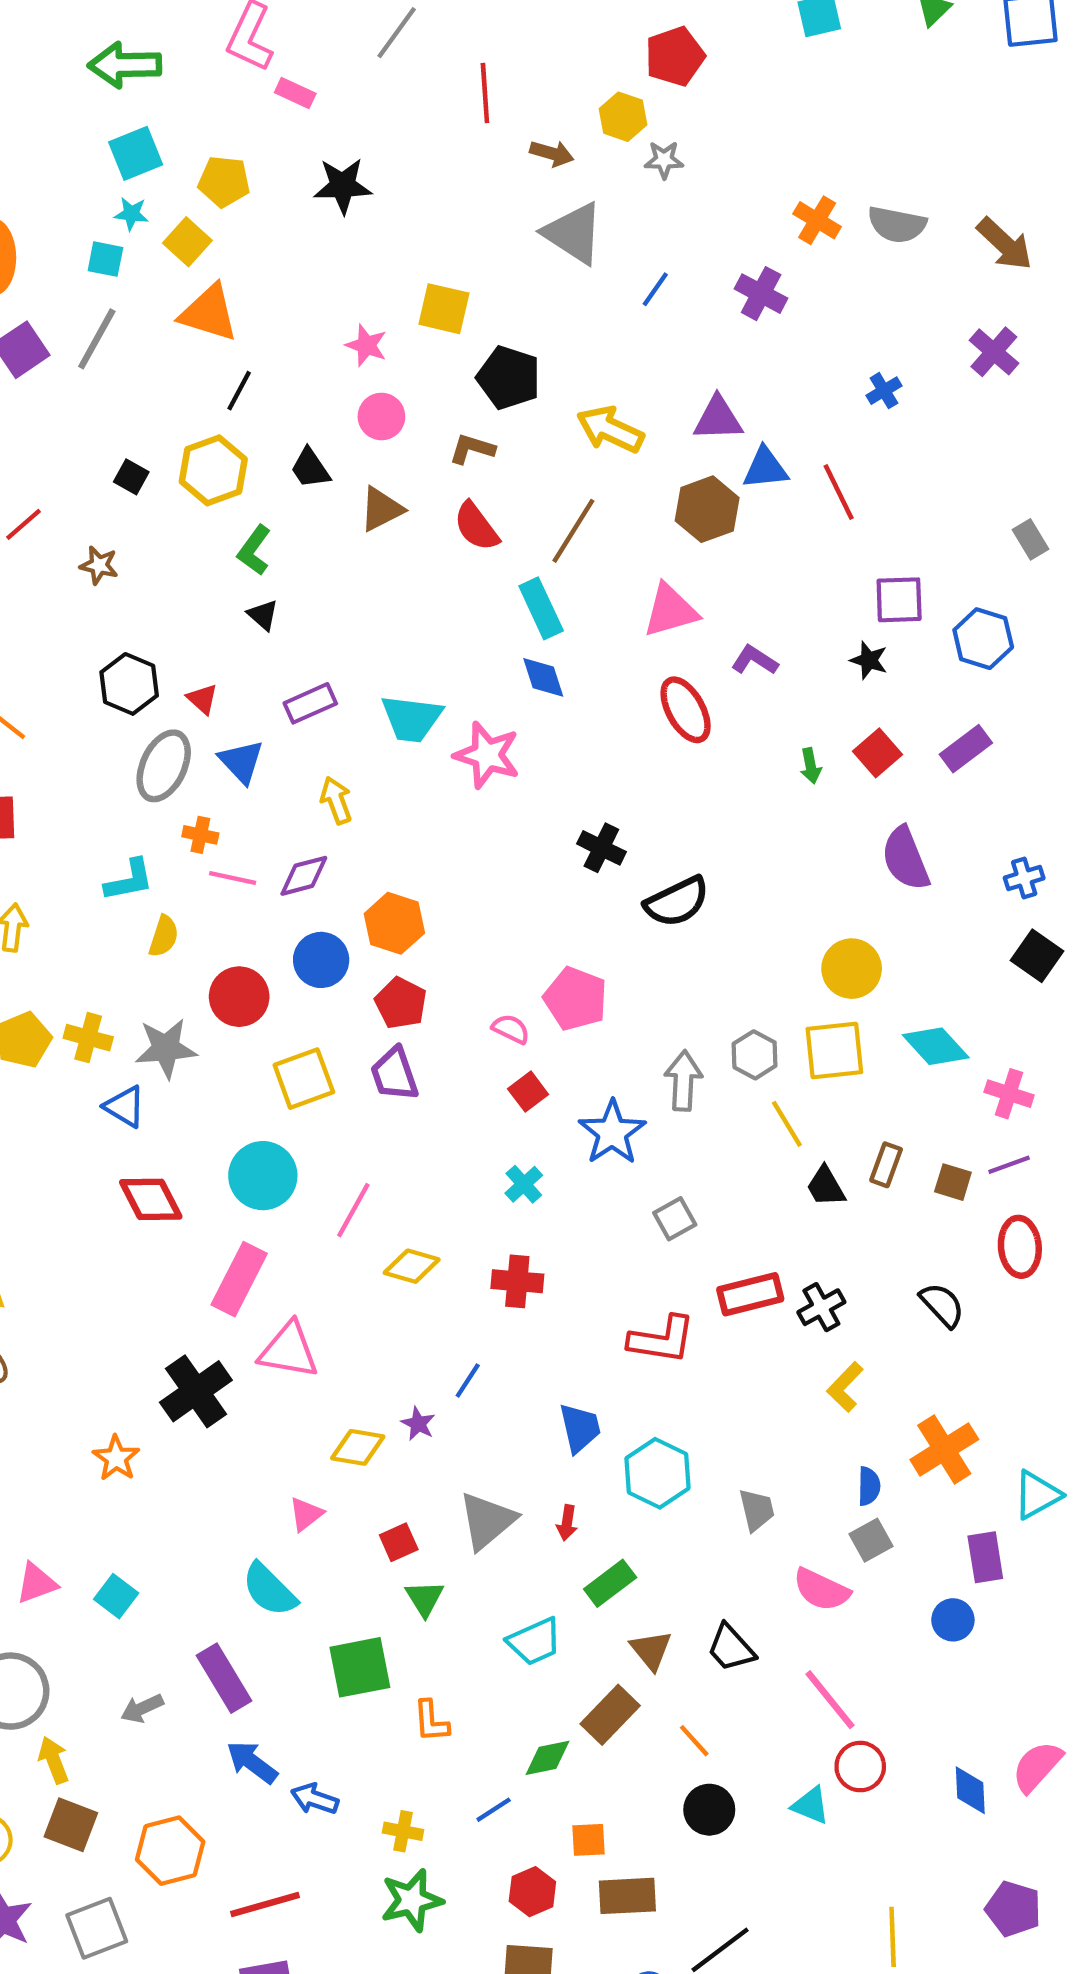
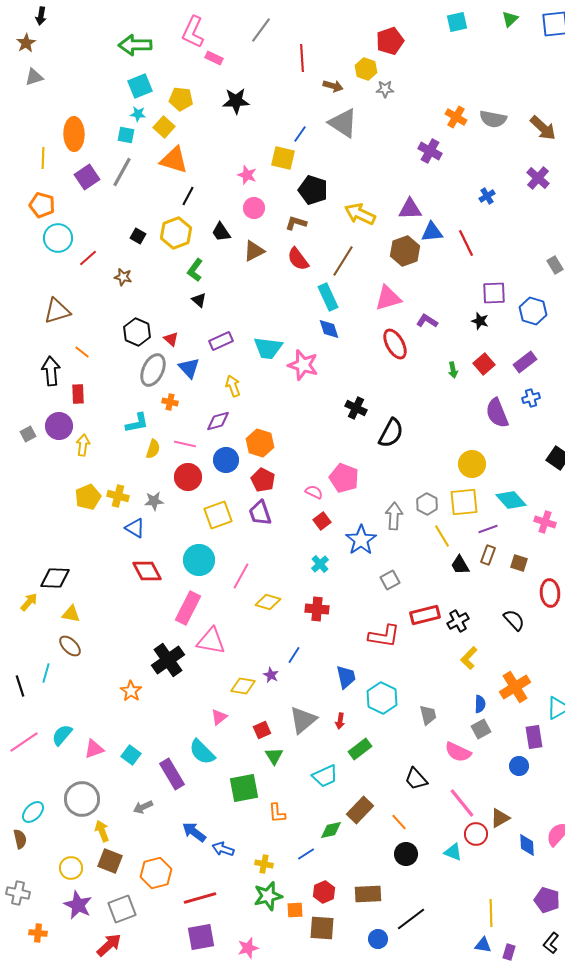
blue line: (655, 289) -> (300, 134), moved
pink line: (233, 878) -> (185, 444), moved
blue cross: (1024, 878) -> (531, 398), moved
black semicircle: (677, 902) -> (391, 433), turned -36
gray star: (166, 1048) -> (154, 501), size x0.7
purple line: (1009, 1165) -> (488, 529), moved
brown triangle: (651, 1650) -> (500, 818), moved, turned 40
purple rectangle: (224, 1678) -> (172, 774), moved
orange square: (588, 1840) -> (295, 910), moved

